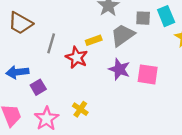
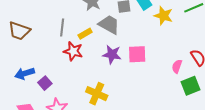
gray trapezoid: (123, 35) -> (109, 25), turned 75
gray line: (51, 43) -> (62, 27), moved
yellow cross: (80, 109) -> (97, 94), moved, size x1.5

